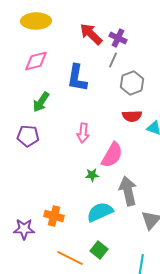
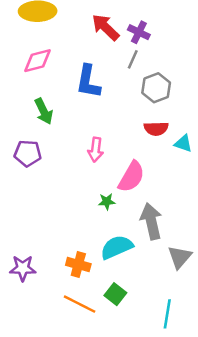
green arrow: (41, 102) -> (44, 111), turned -60
orange cross: (54, 216) -> (78, 264), moved

